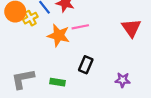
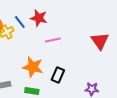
orange star: (59, 35) -> (33, 67), moved

